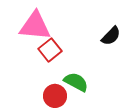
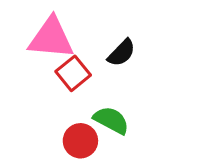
black semicircle: (111, 36) -> (121, 53), moved

